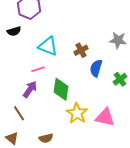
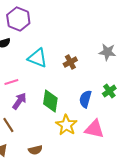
blue semicircle: (96, 68) -> (85, 99), moved
pink line: (38, 69) -> (11, 82), moved

